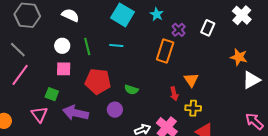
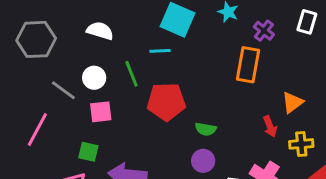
cyan line: (116, 46) -> (160, 51), moved
gray line: (18, 50) -> (63, 90), moved
orange triangle: (191, 80) -> (293, 102), turned 35
red pentagon: (98, 81) -> (166, 102), moved
purple circle: (115, 110) -> (203, 161), moved

